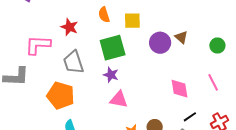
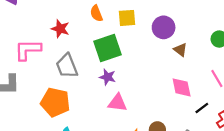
brown triangle: (181, 37) -> (180, 50), moved
purple circle: (160, 43) -> (164, 27), moved
black line: (190, 117) -> (202, 108), moved

